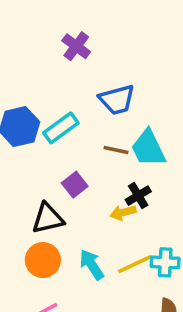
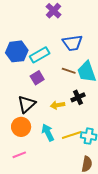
purple square: (75, 185) -> (37, 78), moved
yellow arrow: (123, 213) -> (58, 105), moved
black triangle: (48, 218) -> (27, 104), turned -36

